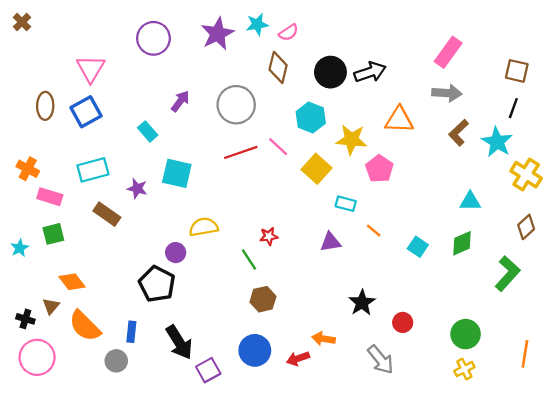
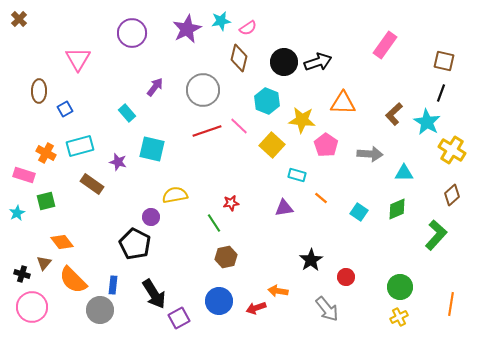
gray arrow: (447, 93) -> (370, 154), moved
blue square: (86, 112) -> (65, 109), moved, size x0.6
orange cross: (28, 169) -> (46, 153), moved
pink rectangle: (50, 197) -> (24, 175), moved
gray circle: (116, 361) -> (100, 310), size x1.4

